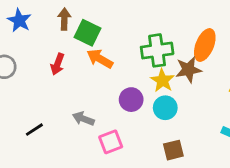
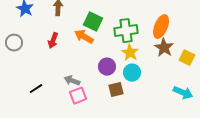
green square: (87, 33) -> (93, 22), moved
brown star: (188, 70) -> (164, 48), moved, turned -30
pink square: (111, 142) -> (78, 96), moved
brown square: (173, 150) -> (116, 90), moved

